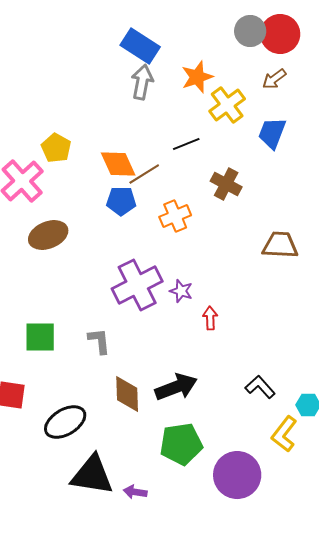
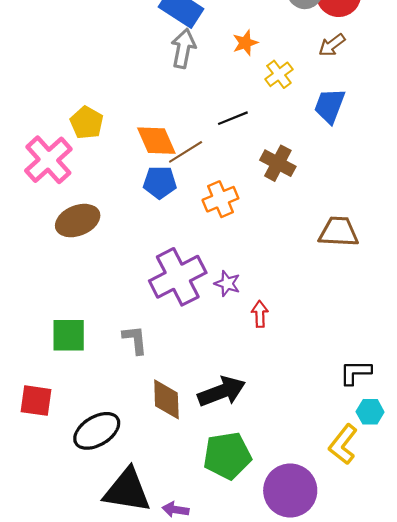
orange star: (197, 77) -> (245, 43), size x0.7
yellow cross: (227, 105) -> (279, 74), size x0.7
black L-shape: (260, 387) -> (355, 372), moved, turned -48

